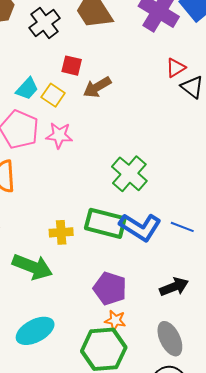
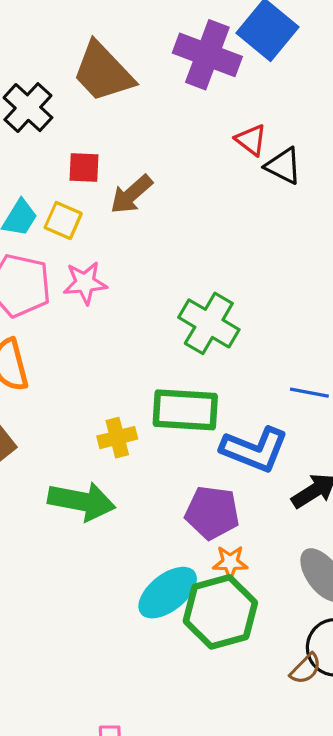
red triangle: (176, 68) -> (251, 140), turned -40
blue L-shape: (140, 227) -> (254, 450), moved
cyan ellipse: (35, 331) -> (168, 593), moved

